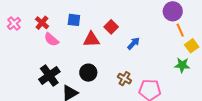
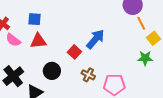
red square: (111, 27) -> (74, 52), moved
red triangle: (91, 39) -> (38, 41), moved
blue arrow: (134, 43) -> (95, 39), size x1.5

